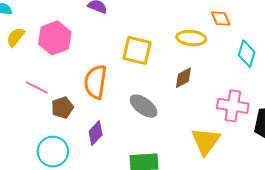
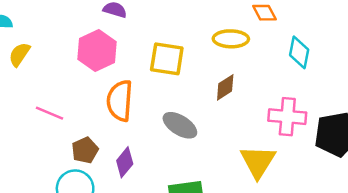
pink hexagon: (55, 38) -> (97, 50), moved
brown pentagon: (62, 108) -> (85, 150), moved

